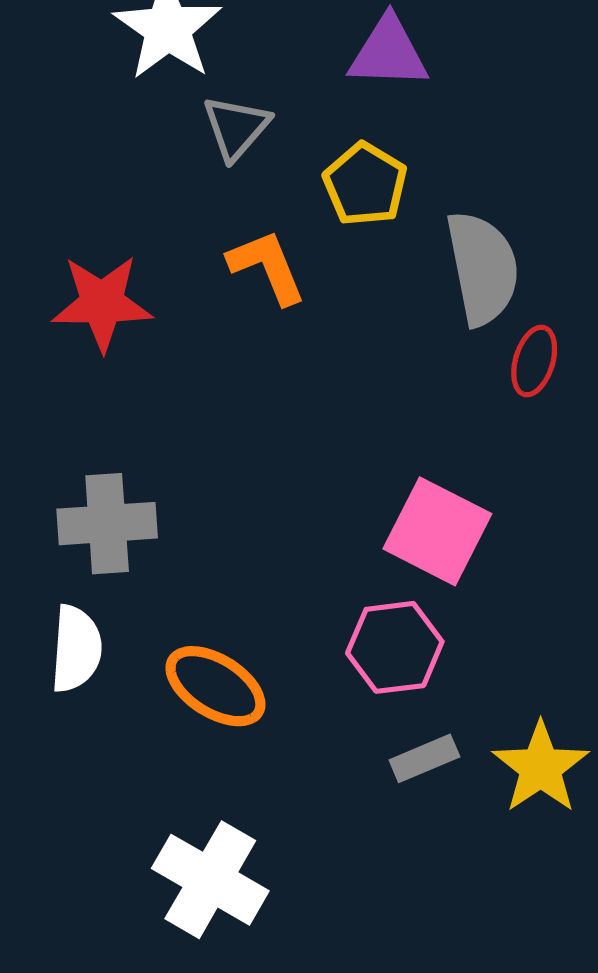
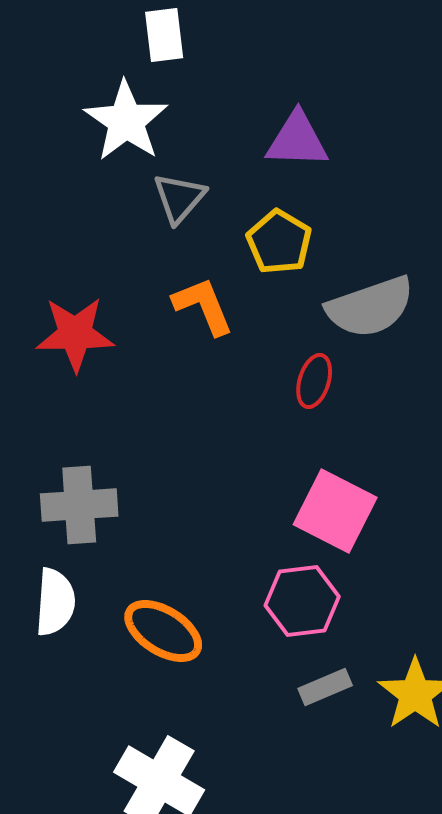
gray semicircle: (483, 268) -> (370, 307), turned 82
red ellipse: (534, 361) -> (314, 381), moved

